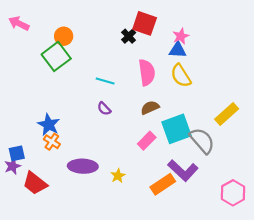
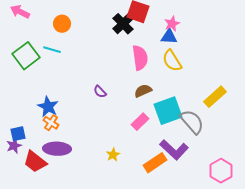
black cross: (129, 36) -> (123, 24), size x1.5
green square: (56, 56) -> (26, 56), moved
cyan line: (105, 81) -> (52, 50), moved
purple ellipse: (83, 166) -> (57, 149), moved

